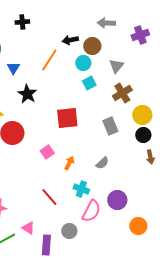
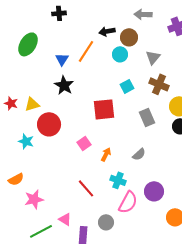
blue triangle: (13, 68) -> (62, 59), moved
cyan square: (89, 83) -> (127, 86), moved
brown cross: (122, 93) -> (159, 84), turned -36

